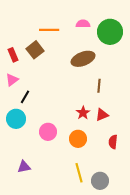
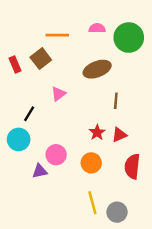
pink triangle: (12, 80) -> (58, 94), moved
red semicircle: (113, 142) -> (132, 166), size x1.5
purple triangle: (24, 167) -> (40, 171), moved

